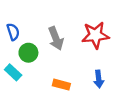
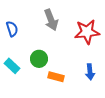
gray arrow: (56, 38) -> (51, 20), moved
green circle: (28, 53) -> (39, 59), moved

